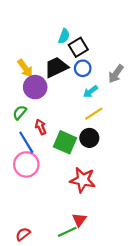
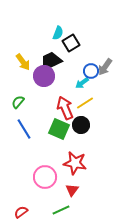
blue circle: (83, 68) -> (91, 71), moved
purple circle: (35, 87) -> (44, 76), moved
red arrow: (41, 127) -> (65, 108), moved, size x1.6
pink circle: (26, 164) -> (45, 177), moved
red triangle: (79, 220) -> (72, 190), moved

